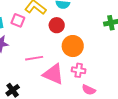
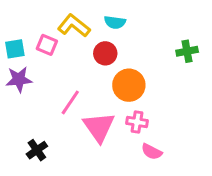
pink line: (34, 58) -> (70, 102), turned -48
pink triangle: (53, 74) -> (99, 127), turned 30

